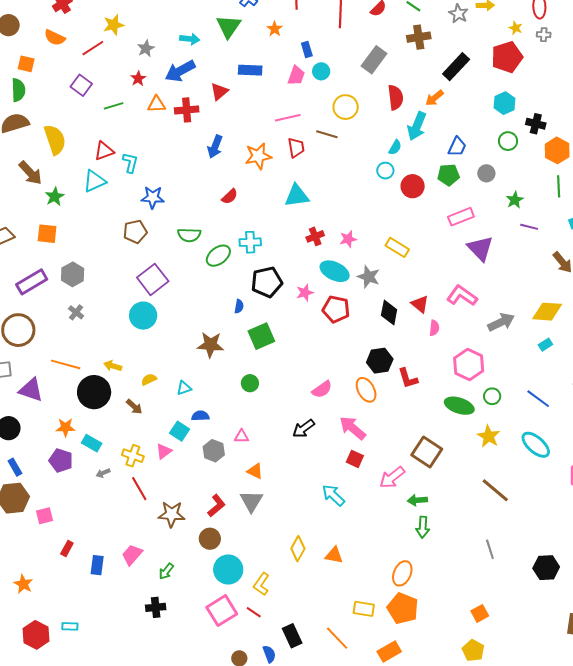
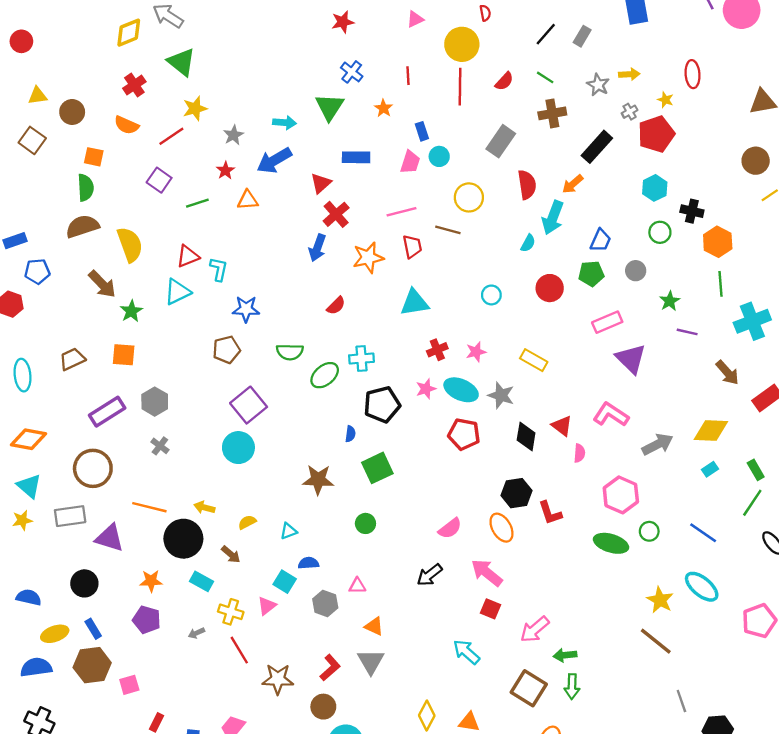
gray cross: (544, 35) -> (630, 112), moved, turned -32
red cross: (187, 110) -> (336, 214), moved, turned -35
cyan circle: (385, 171) -> (491, 295), moved
pink star: (305, 293) -> (426, 389), moved
yellow star: (489, 436) -> (660, 600), moved
cyan rectangle: (92, 443) -> (201, 581), moved
brown square: (427, 452) -> (529, 688), moved
gray line: (490, 549) -> (681, 701), moved

